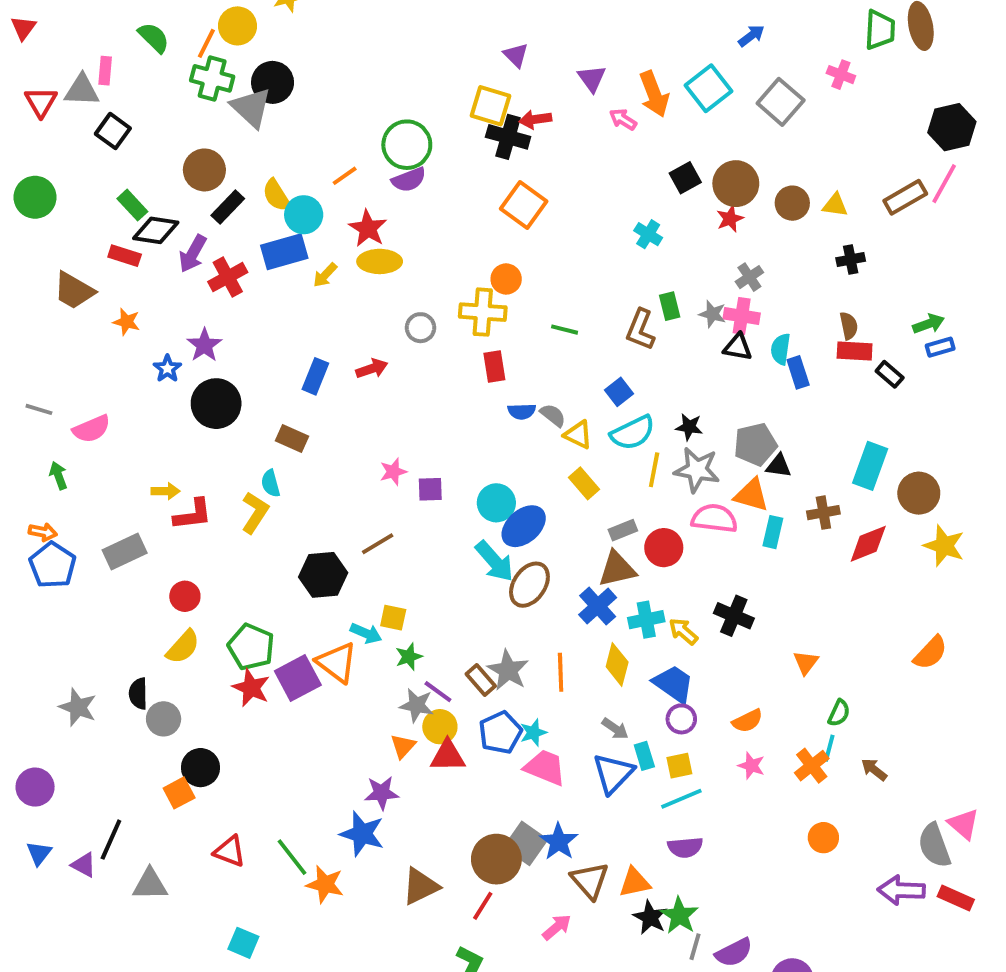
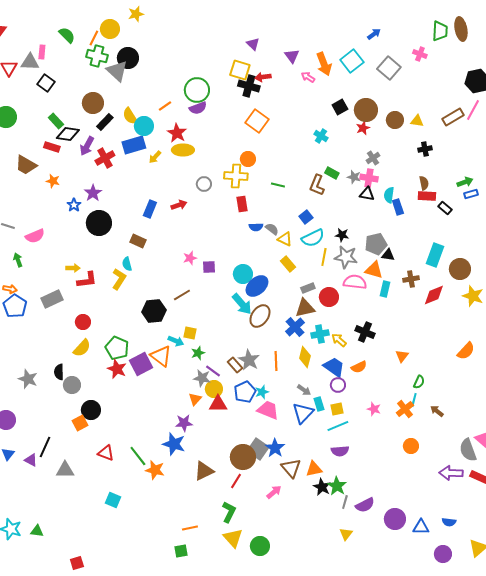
green rectangle: (670, 306) -> (332, 173), turned -48
orange semicircle: (747, 721) -> (359, 367), moved

